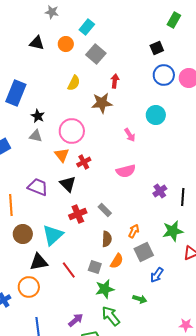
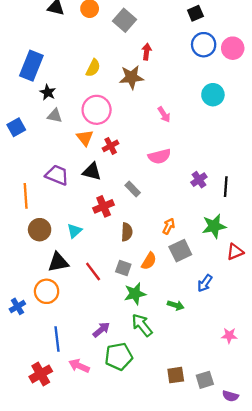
yellow semicircle: (74, 83) -> (93, 68), moved
cyan circle: (156, 115) -> (213, 95), moved
black star: (38, 116) -> (48, 92), moved
black triangle: (68, 184) -> (92, 171), turned -30
gray rectangle: (105, 210) -> (133, 189), moved
cyan triangle: (53, 235) -> (74, 231), size x0.6
brown semicircle: (107, 239) -> (127, 232), moved
blue arrow: (157, 275) -> (205, 283), moved

